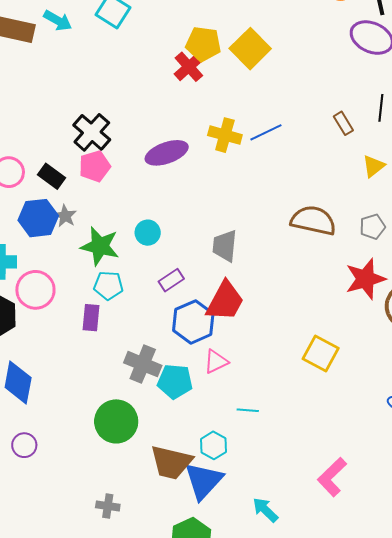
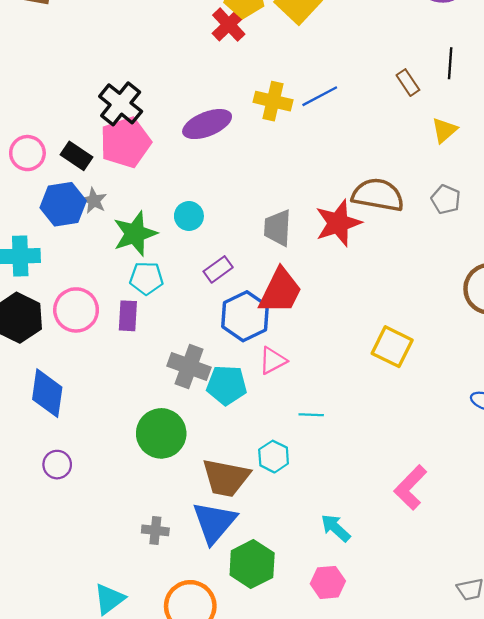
pink pentagon: (95, 166) -> (125, 142), size x1.4
gray pentagon: (372, 227) -> (446, 199), turned -30
green star: (100, 246) -> (135, 234), turned -30
red star: (365, 279) -> (338, 223), moved
pink circle: (35, 290) -> (76, 310), moved
blue triangle: (204, 481) -> (214, 522), moved

